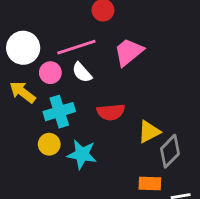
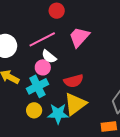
pink circle: (50, 73) -> (43, 67), moved
yellow triangle: (149, 132) -> (75, 104), moved, size x1.4

